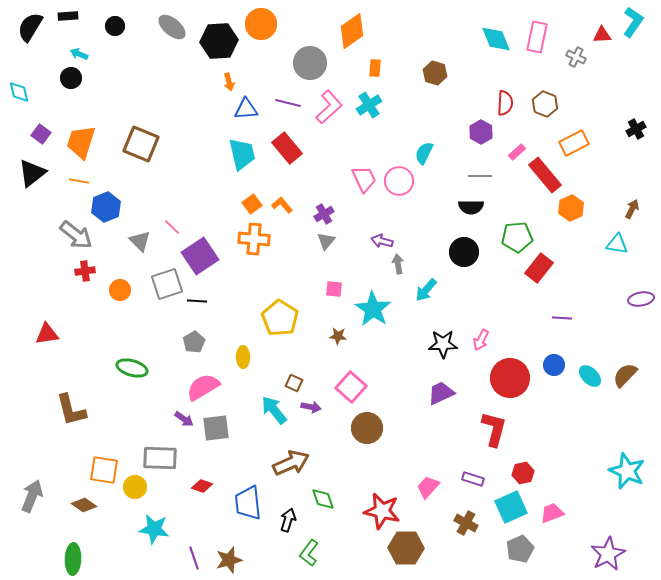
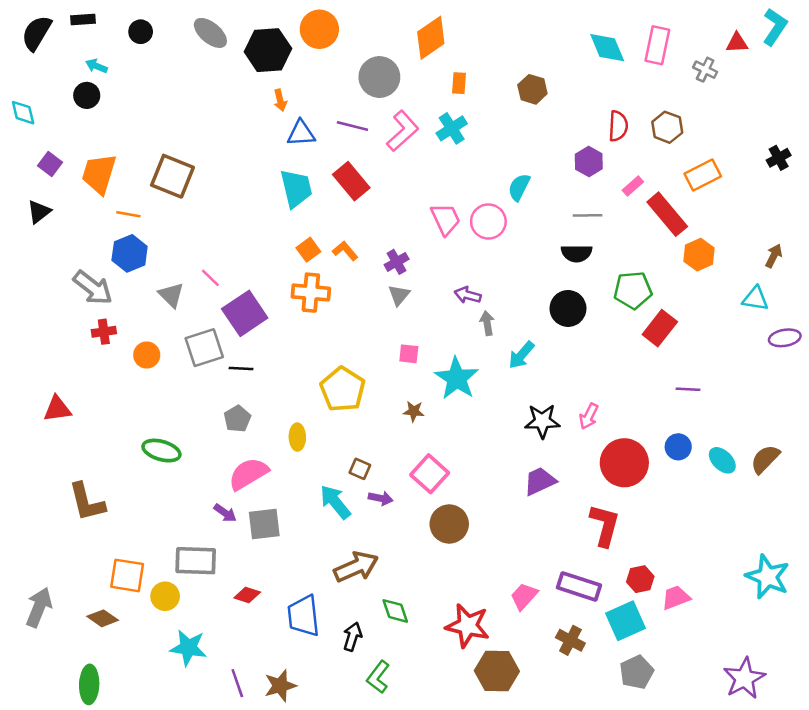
black triangle: (32, 173) -> (39, 212), size x0.7
orange line: (79, 181) -> (128, 214), moved
purple ellipse: (641, 299) -> (785, 338), moved
purple rectangle: (473, 479) -> (579, 586), size x1.6
pink trapezoid: (552, 513) -> (676, 597), moved

